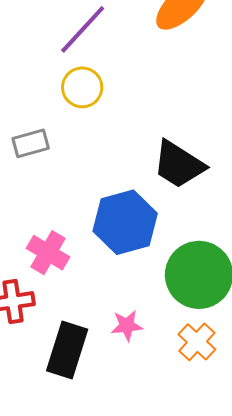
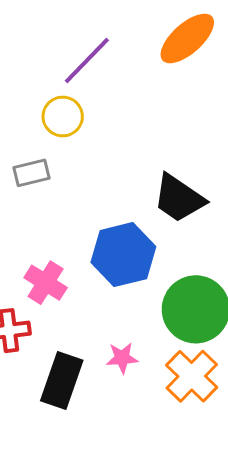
yellow circle: (82, 87) -> (63, 116), moved
orange cross: (197, 342) -> (192, 376), size x1.4

